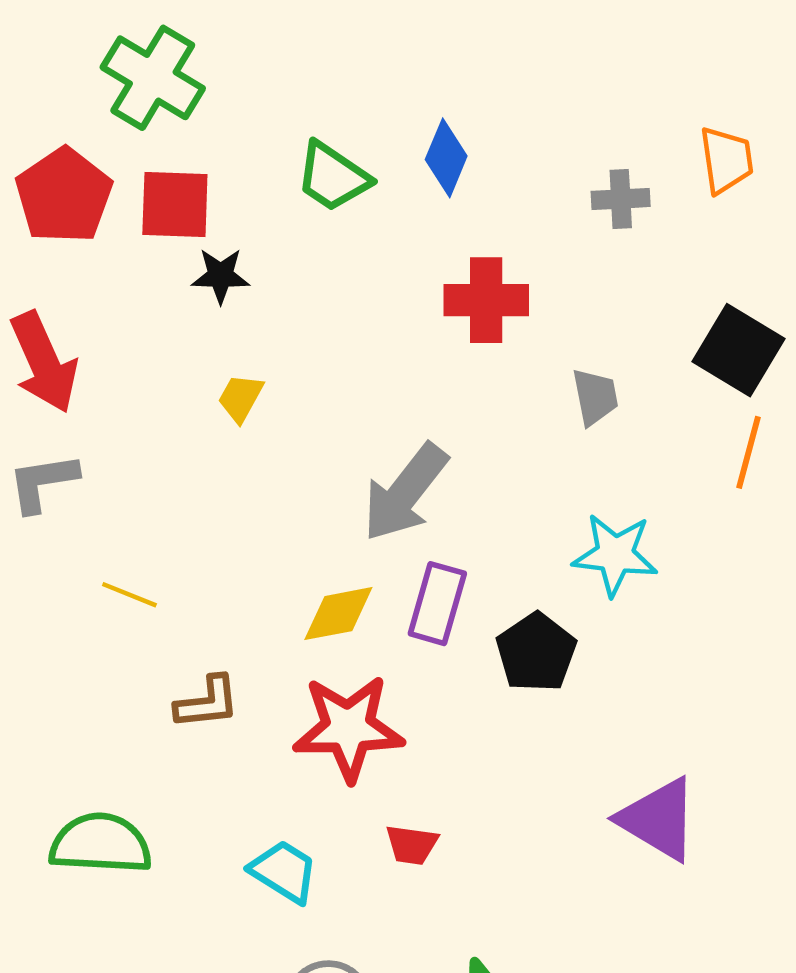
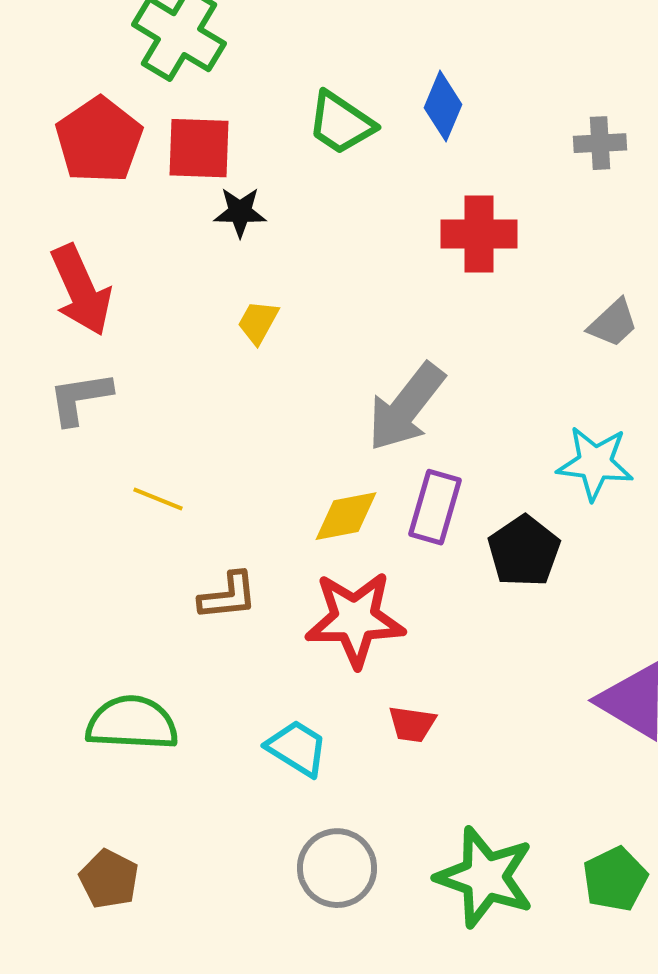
gray trapezoid: (595, 397) -> (613, 323), moved, turned 58

